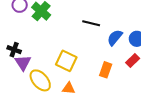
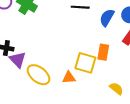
yellow square: (66, 61) -> (85, 63), moved

